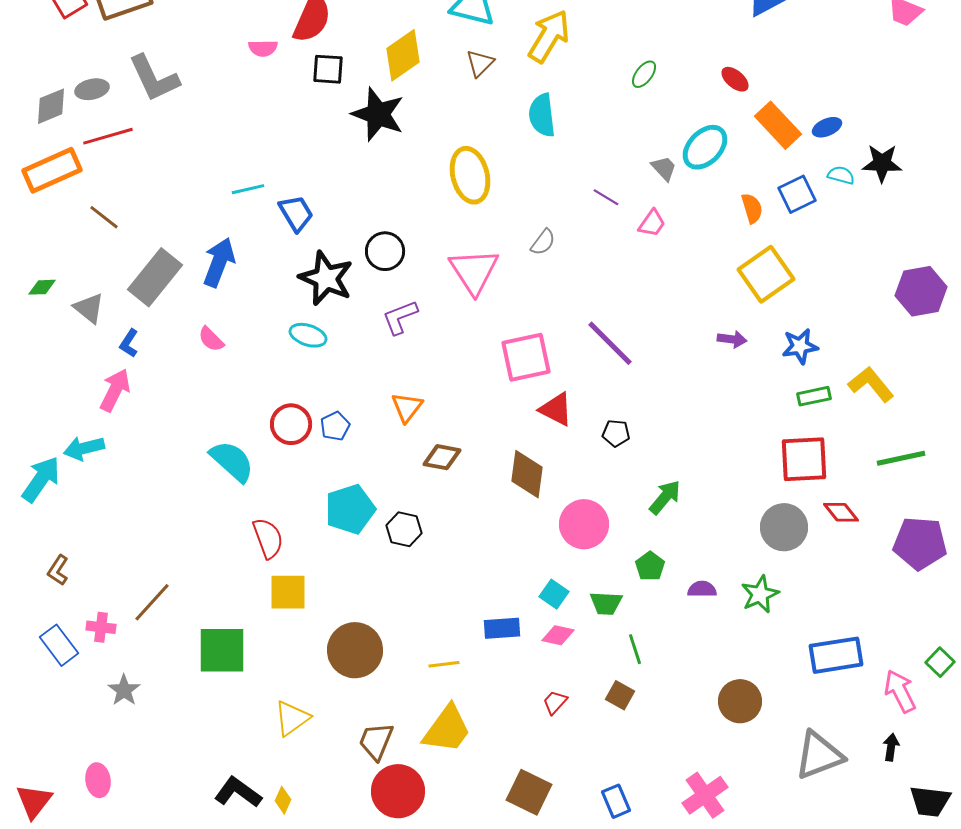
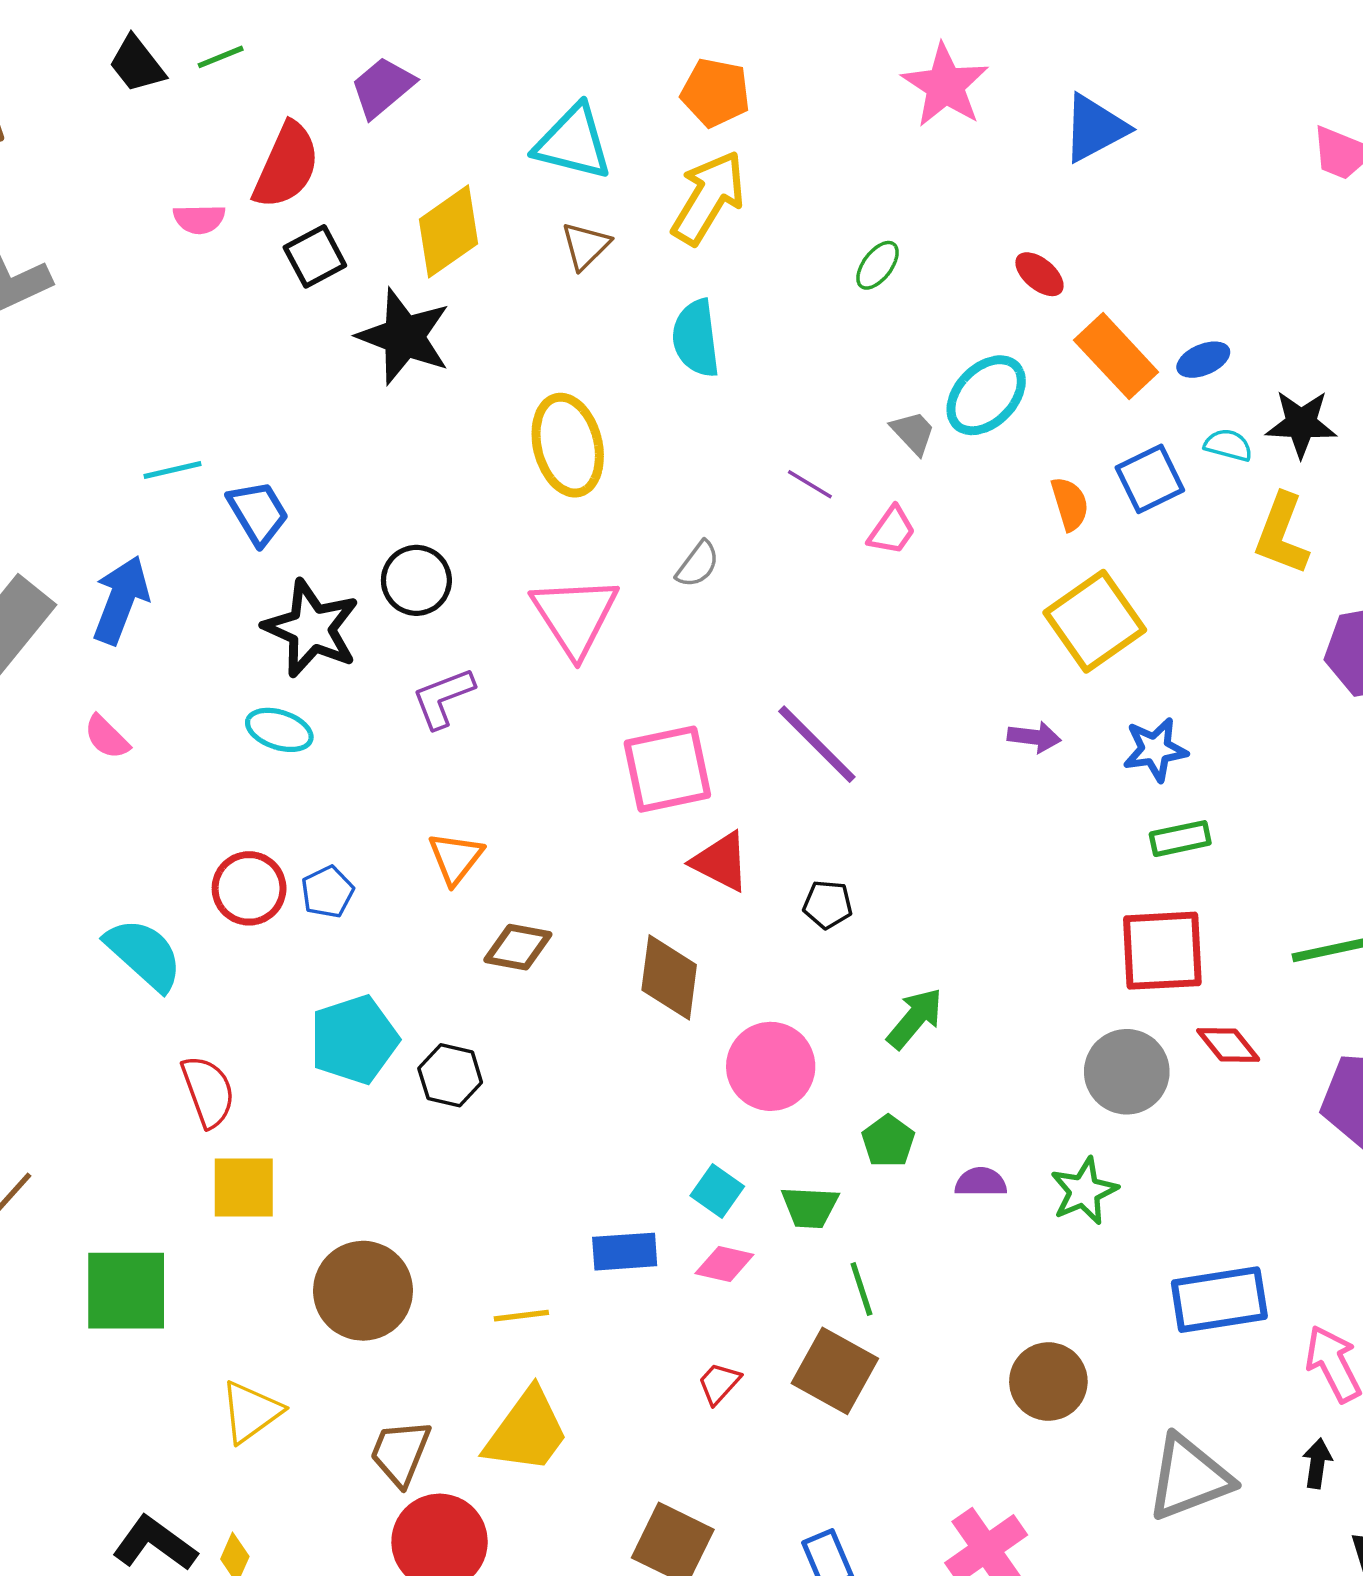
black square: (328, 69) -> (315, 256), turned -32
yellow L-shape: (871, 384) -> (1282, 534), moved, turned -120
brown square: (620, 695) -> (835, 1371), size x1.6

